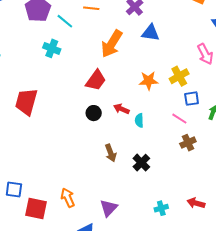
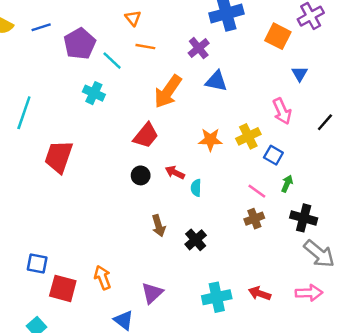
blue square: (192, 99) -> (273, 155), moved, turned 35
pink line: (179, 119) -> (257, 191), moved
cyan cross: (161, 208) -> (217, 297), size x1.6

